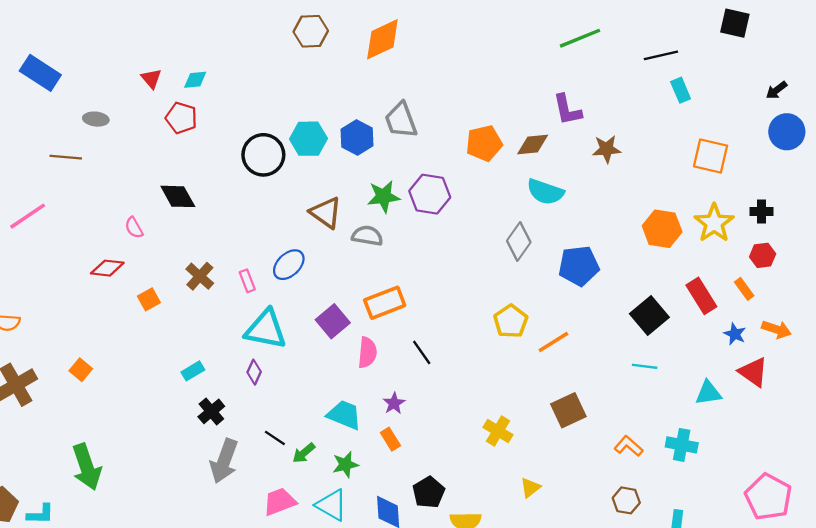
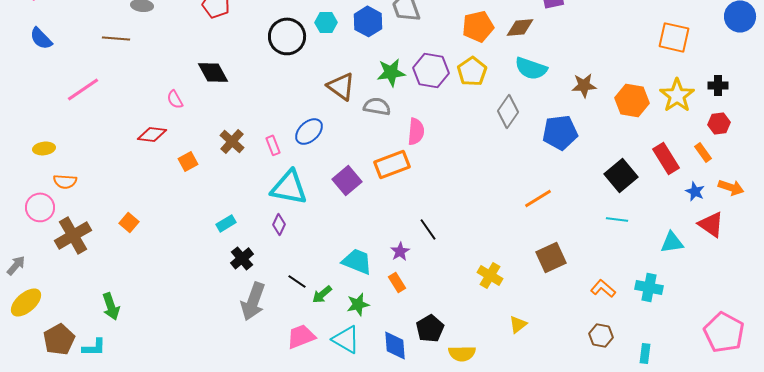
cyan hexagon: (308, 139) -> (326, 22), size x0.7
brown star: (607, 149) -> (584, 85), moved
yellow pentagon: (511, 321) -> (472, 71), moved
pink semicircle: (367, 352) -> (416, 131), moved
black line: (422, 352) -> (428, 229), moved
green arrow: (87, 467) -> (111, 306), moved, size x0.7

